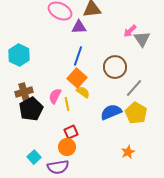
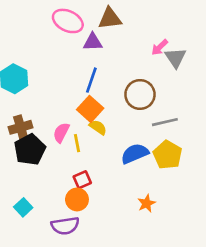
gray line: (134, 88) -> (165, 122), turned 36
orange star: (128, 152) -> (147, 203), moved
cyan square: (34, 157) -> (23, 207), moved

